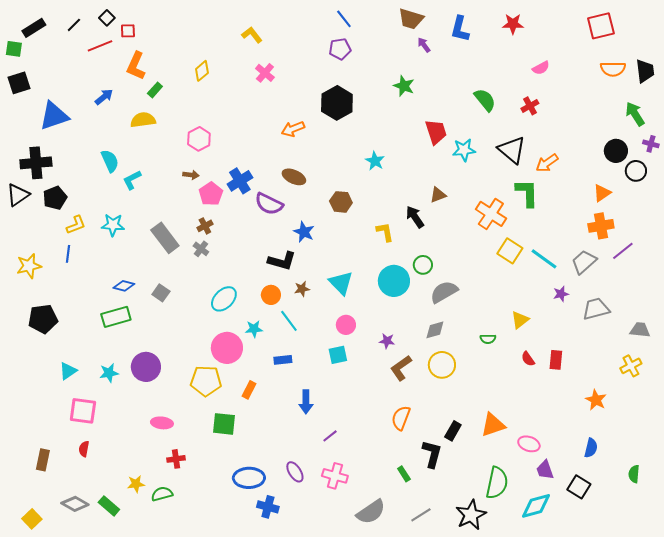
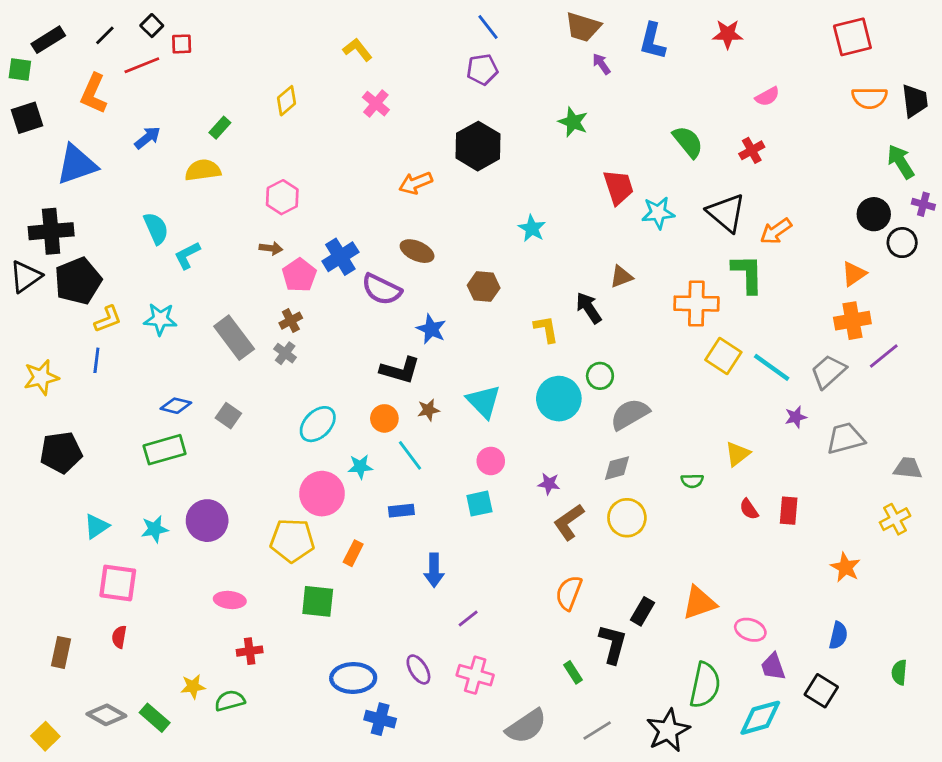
orange L-shape: (136, 66) -> (94, 94), moved
black pentagon: (55, 198) -> (78, 281), size x1.4
orange cross: (491, 214) -> (696, 304), turned -32

